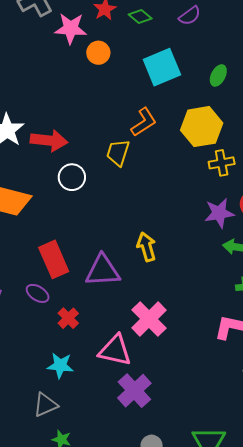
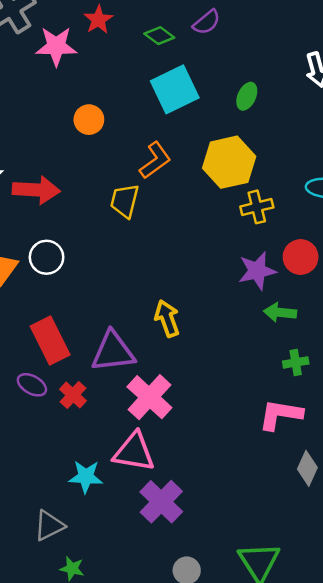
green diamond: (140, 16) -> (159, 36), moved
orange circle: (98, 53) -> (89, 120), moved
white circle: (72, 177) -> (47, 257), moved
red cross: (68, 318) -> (73, 395), moved
pink cross: (149, 319) -> (149, 397), moved
cyan star: (60, 366) -> (86, 477), moved

